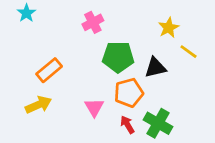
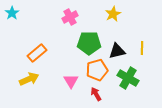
cyan star: (26, 13) -> (12, 13), moved
yellow star: (169, 28) -> (113, 14), moved
yellow line: (189, 52) -> (142, 48), moved, turned 56
green cross: (158, 123) -> (128, 78), moved

